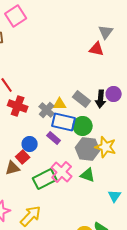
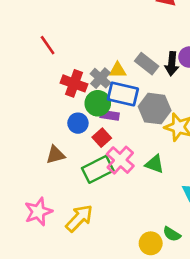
red cross: (18, 106) -> (74, 83), moved
green circle: (83, 126) -> (98, 103), moved
purple rectangle: (54, 138) -> (110, 115), turned -32
gray hexagon: (88, 149) -> (155, 109), moved
red square: (23, 157) -> (102, 138), moved

